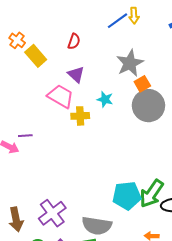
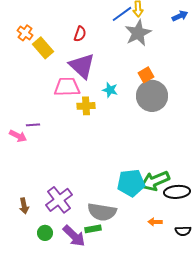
gray star: (130, 63) -> (138, 33), moved
purple triangle: (76, 75) -> (82, 66), size x1.6
pink trapezoid: (61, 96) -> (67, 87), turned -32
green arrow: (152, 194) -> (155, 181), turned 32
brown arrow: (16, 219) -> (24, 206), size x0.7

